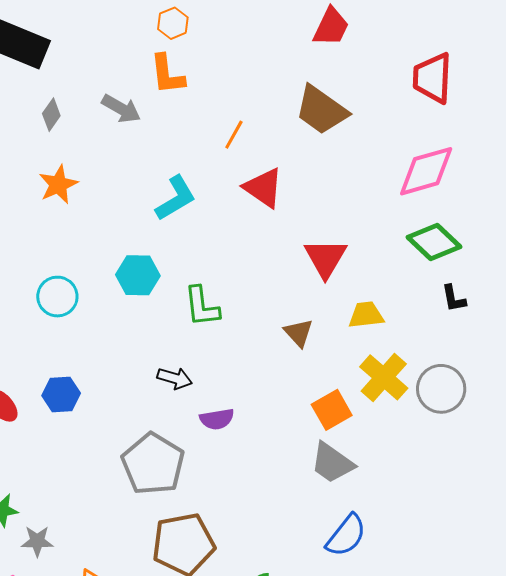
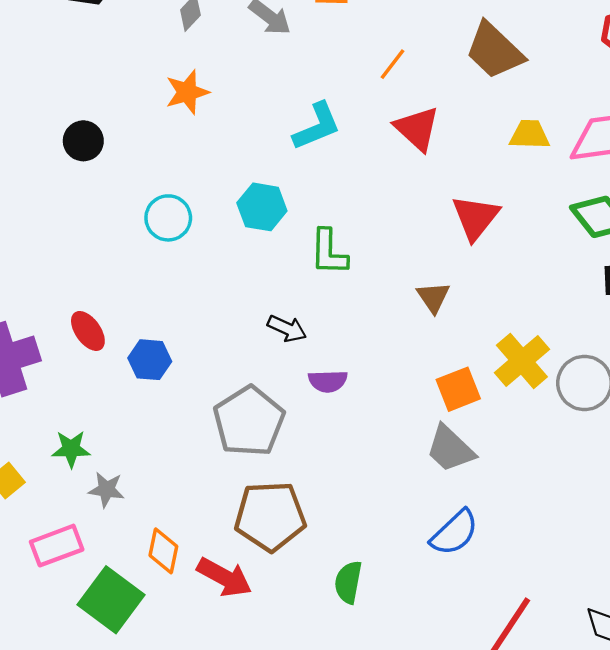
yellow trapezoid: (366, 315) -> (529, 135), moved
blue hexagon: (61, 394) -> (150, 360), moved

